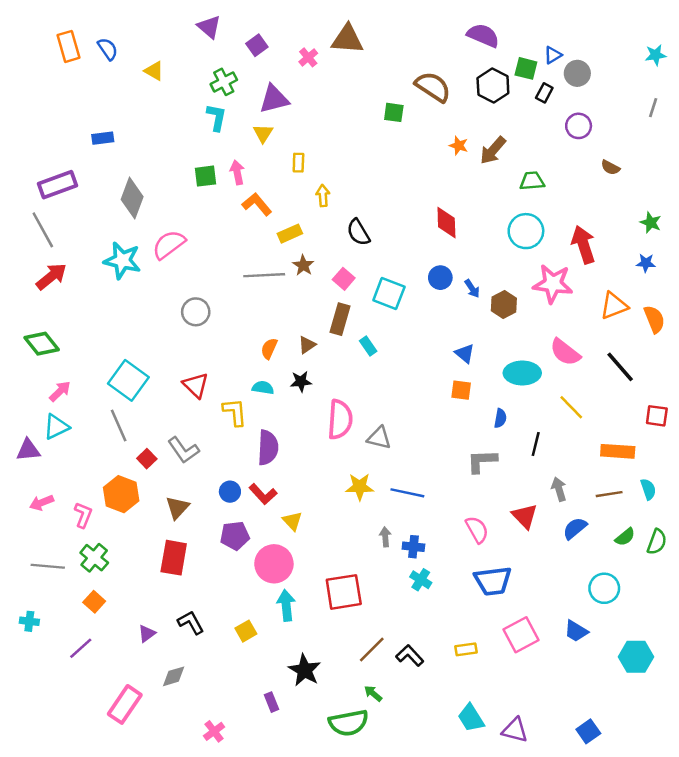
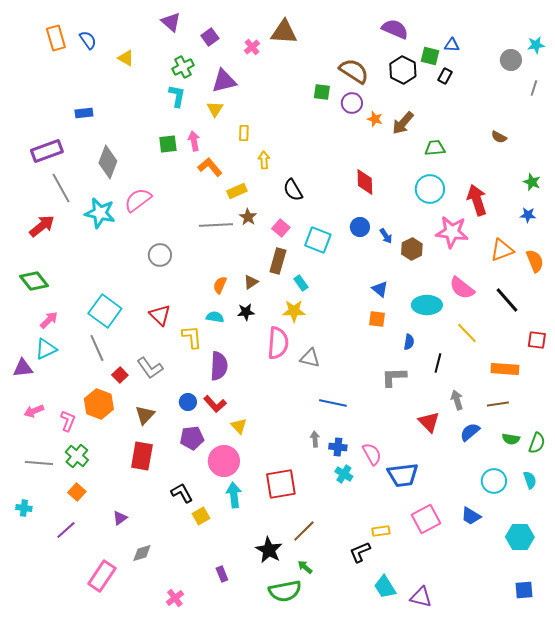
blue triangle: (553, 55) -> (452, 45), turned 35
gray circle: (577, 73) -> (511, 60), moved
purple circle: (579, 126) -> (352, 103), moved
gray line: (43, 230) -> (61, 188), moved
yellow star: (360, 487) -> (294, 311), moved
cyan semicircle: (648, 489) -> (530, 480), moved
pink semicircle: (477, 530) -> (372, 454), moved
green semicircle: (625, 537) -> (511, 439), turned 48
black L-shape: (191, 623) -> (182, 493), moved
black L-shape: (410, 656) -> (360, 552), moved, turned -70
black star: (305, 670) -> (269, 550), moved
blue square: (588, 731) -> (524, 590), moved, turned 30

